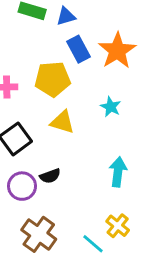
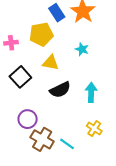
black semicircle: (50, 176) -> (60, 90), moved, size x1.5
purple circle: (22, 186) -> (28, 119), moved
cyan line: (93, 244) -> (67, 144), moved

